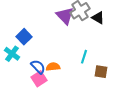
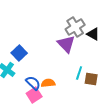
purple triangle: (65, 16) -> (66, 44), moved
brown square: (101, 72) -> (91, 79), moved

